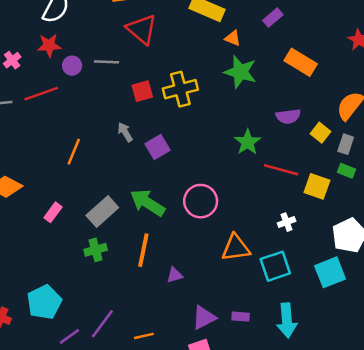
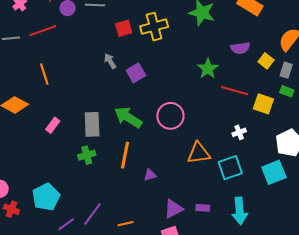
orange line: (74, 152) -> (44, 74), moved, turned -40
gray rectangle: (102, 211) -> (92, 124), turned -50

